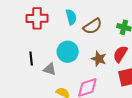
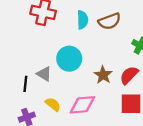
brown semicircle: (93, 26) -> (110, 21), moved
black line: (31, 58) -> (25, 84), moved

